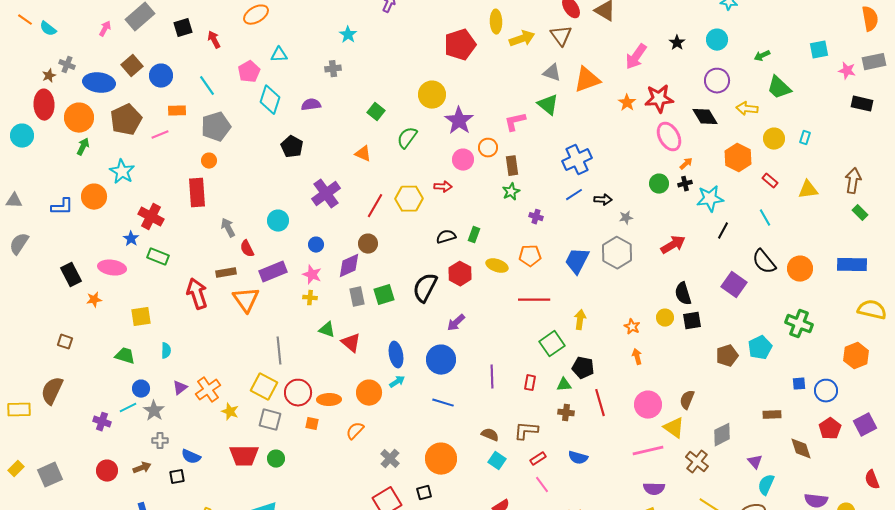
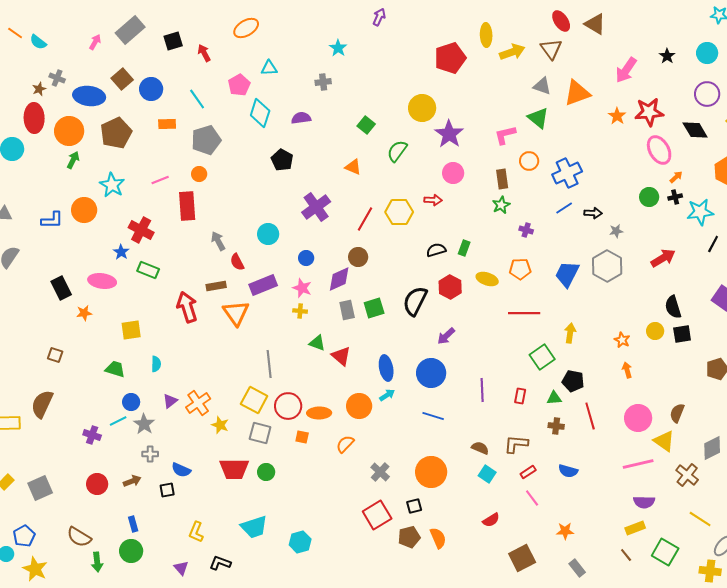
pink line: (160, 135) -> (160, 180), moved
orange circle: (488, 148) -> (529, 161), moved

